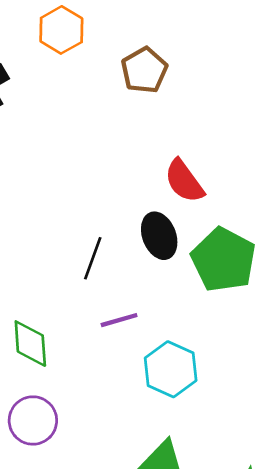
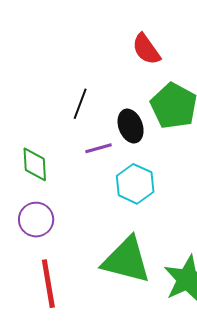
black ellipse: (159, 236) -> (131, 126), moved

